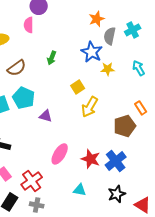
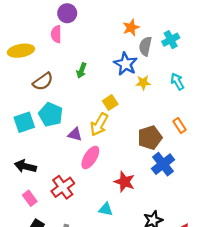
yellow arrow: (90, 107) -> (99, 124), moved
brown pentagon: (125, 126) -> (150, 138), moved
pink ellipse: (60, 154) -> (90, 158), moved
blue cross: (116, 161) -> (163, 164), moved
red cross: (32, 181) -> (63, 187), moved
cyan triangle: (80, 190) -> (106, 209), moved

